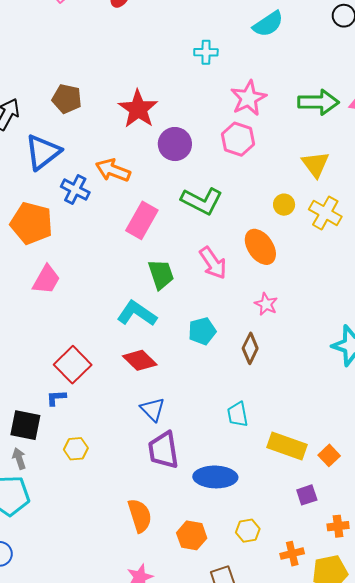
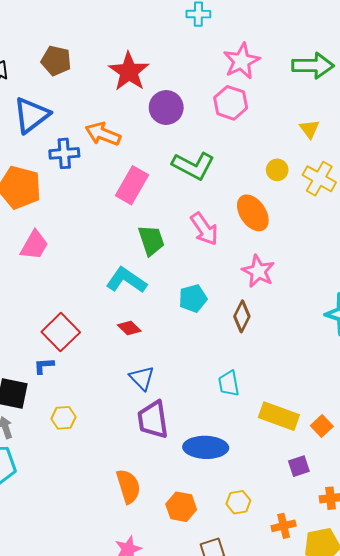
yellow triangle: (315, 164) -> (309, 129), size x0.7
blue cross: (75, 190) -> (64, 153), turned -32
pink star: (266, 304) -> (258, 271), size x1.4
red diamond: (140, 360) -> (129, 328), size x0.7

